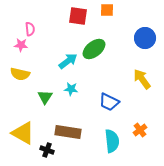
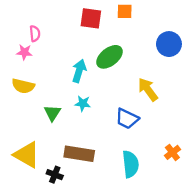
cyan arrow: (68, 61) -> (79, 71), turned -36
yellow arrow: (142, 79) -> (148, 90), moved
orange cross: (140, 130) -> (172, 152), moved

